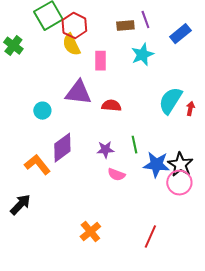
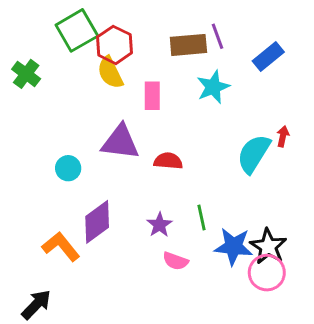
brown rectangle: (125, 26) -> (188, 45), size x1.4
red arrow: (190, 109) -> (283, 136), moved
purple star: (105, 150) -> (159, 225), turned -30

